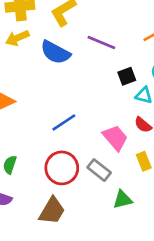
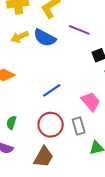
yellow arrow: (17, 38) -> (20, 37), moved
gray rectangle: (99, 170) -> (79, 126), turned 36

